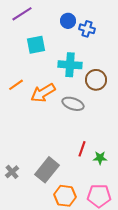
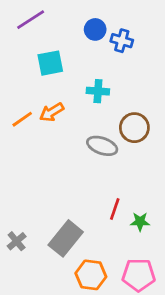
cyan cross: (70, 65) -> (98, 91), size x0.7
brown circle: (96, 80) -> (134, 128), moved
orange arrow: (43, 93) -> (52, 112), moved, size x0.7

